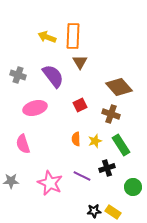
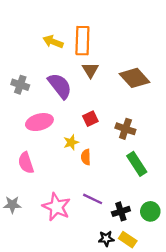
brown diamond: (119, 87) -> (134, 78), moved
yellow star: (95, 141) -> (71, 142), moved
black cross: (107, 168) -> (121, 211), moved

